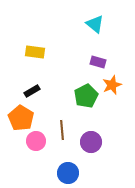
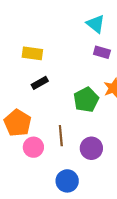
purple rectangle: (98, 62) -> (102, 52), moved
black rectangle: (32, 91) -> (40, 83), moved

